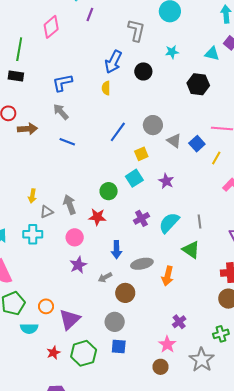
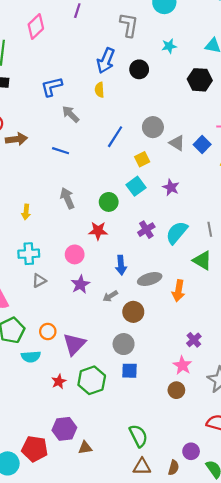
gray arrow: (61, 112) -> (71, 114), moved
gray arrow: (70, 204) -> (67, 198), moved
gray triangle: (47, 212) -> (39, 281), moved

